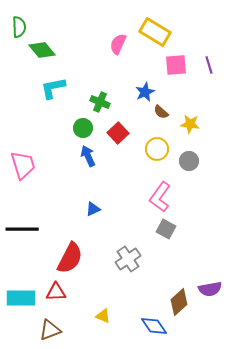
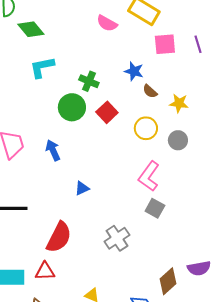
pink semicircle: (118, 44) -> (107, 23), turned -85
blue star: (145, 92) -> (134, 71), turned -30
green circle: (83, 128) -> (72, 107), size x1.4
blue arrow: (88, 156) -> (53, 150), moved

